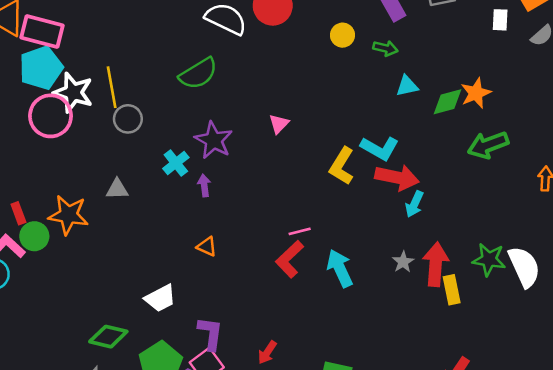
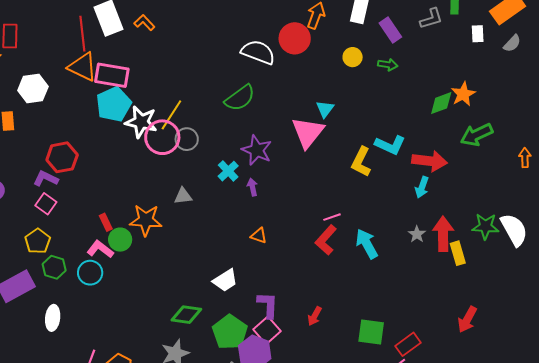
cyan triangle: (407, 86) -> (325, 109), moved, turned -36
yellow line: (112, 87) -> (171, 115), turned 48
pink circle: (50, 116) -> (162, 137), moved
pink triangle: (279, 124) -> (308, 132), size x2.0
red arrow: (397, 177) -> (430, 161), moved

